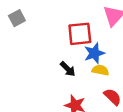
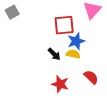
yellow semicircle: (100, 70) -> (73, 54), moved

